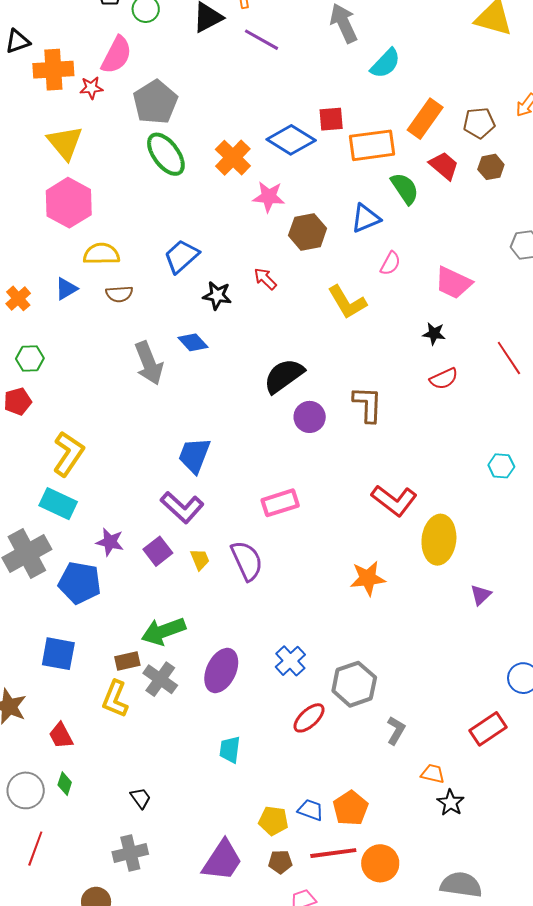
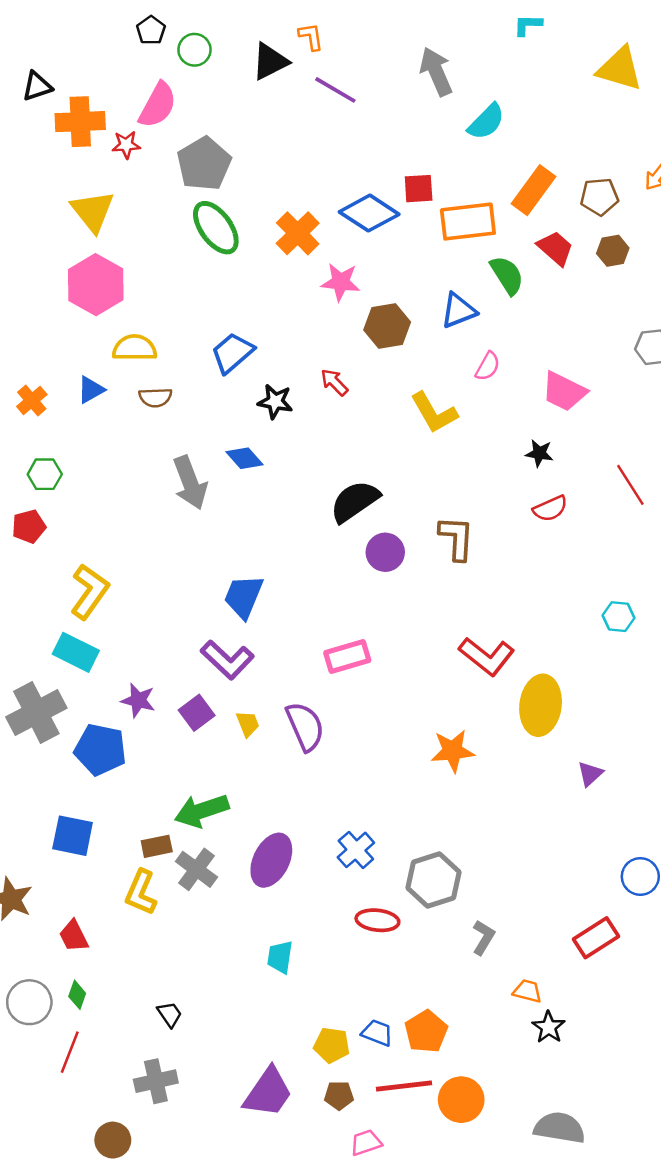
red ellipse: (309, 718) -> (377, 920), turned 48
red line: (35, 849) -> (70, 1052), moved

